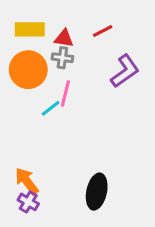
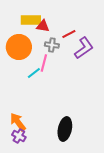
yellow rectangle: (30, 29) -> (31, 20), moved
red line: (103, 31) -> (69, 34), moved
gray cross: (62, 58) -> (52, 45), moved

